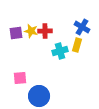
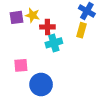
red cross: (45, 31) -> (47, 27), moved
cyan cross: (60, 51) -> (54, 43), moved

